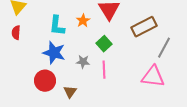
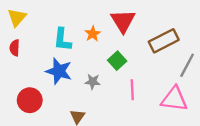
pink line: (104, 70) -> (132, 90), moved
red circle: (45, 81) -> (30, 100), moved

